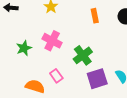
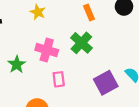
green cross: (83, 55) -> (81, 43), moved
pink rectangle: (56, 76) -> (59, 79), moved, turned 40

